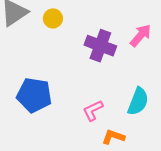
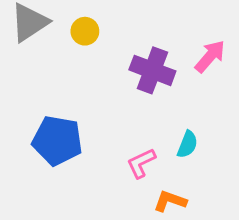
cyan semicircle: (138, 101) -> (187, 144), moved, size x0.7

